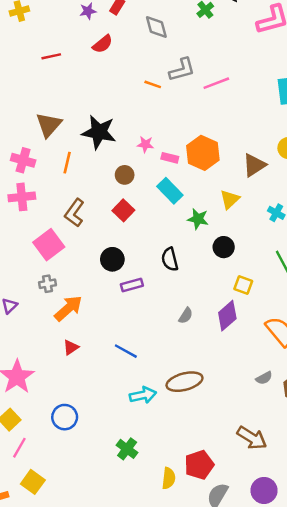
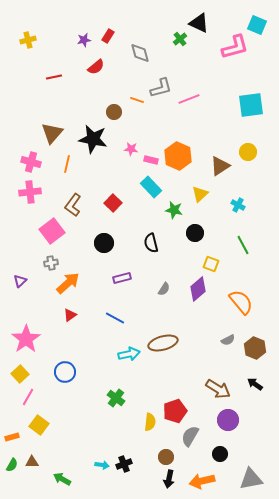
brown circle: (125, 175) -> (114, 112), moved
purple rectangle: (132, 285) -> (122, 278), moved
purple circle: (264, 490) -> (228, 420), moved

